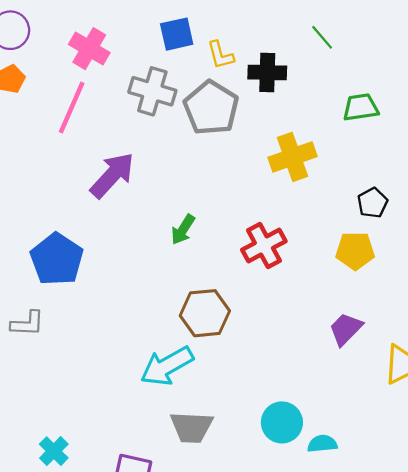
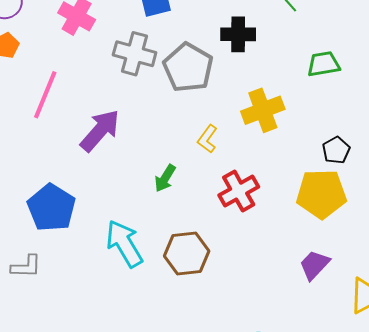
yellow L-shape: (220, 55) -> (207, 139), moved, turned 52
pink line: (72, 107) -> (45, 95), moved
yellow pentagon: (355, 251) -> (321, 194), size x1.4
cyan arrow: (167, 366) -> (124, 244), moved, turned 90

